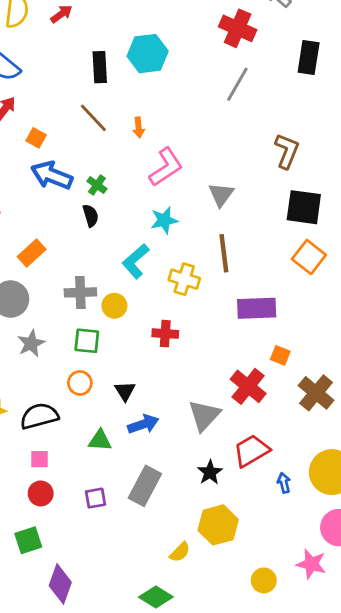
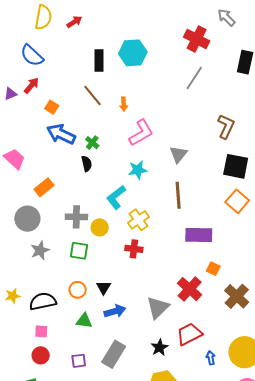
yellow cross: (184, 279) -> (138, 220), moved, turned 35
orange circle: (80, 383) -> (78, 290), moved

